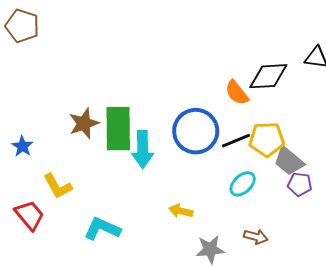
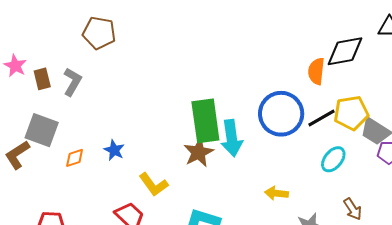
orange semicircle: (237, 93) -> (316, 71), turned 52
brown star: (84, 123) -> (199, 152), moved
brown arrow: (256, 237) -> (353, 209), turned 50

